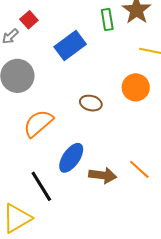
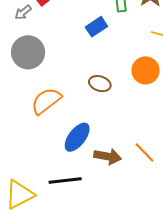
blue rectangle: (70, 46) -> (96, 27), moved, size x0.7
black line: (41, 186) -> (65, 180), moved, turned -68

